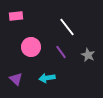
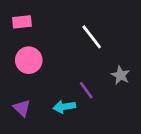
pink circle: (31, 47) -> (29, 60), moved
purple line: (61, 52) -> (86, 90), moved

